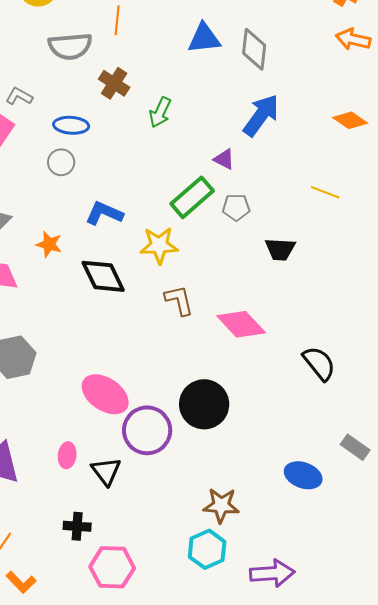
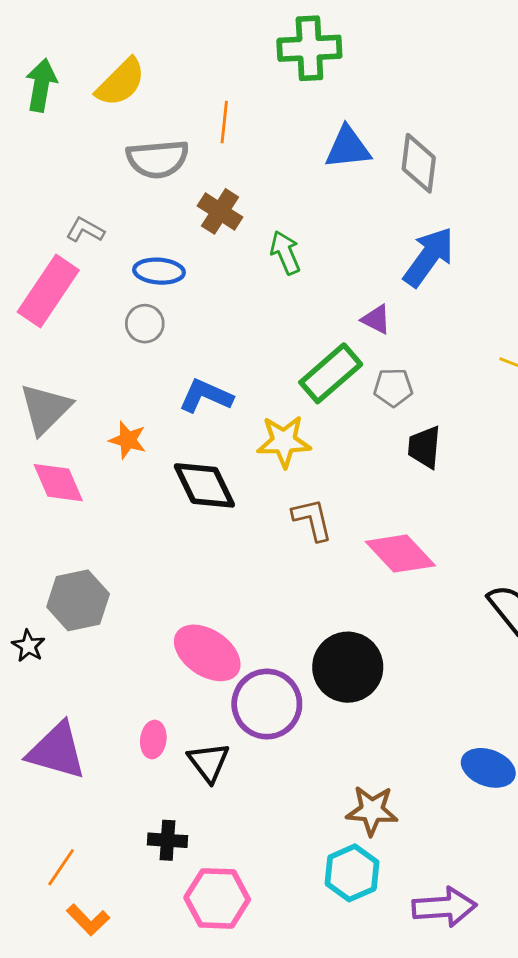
green arrow: (160, 112) -> (285, 253), turned 132
black trapezoid: (280, 249) -> (424, 447), moved, turned 92

